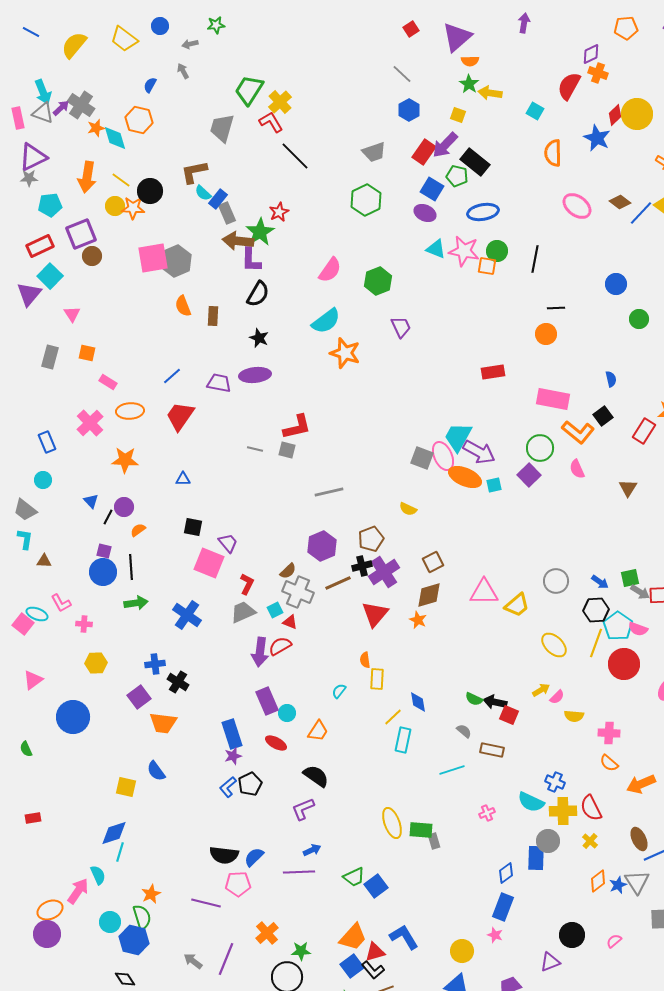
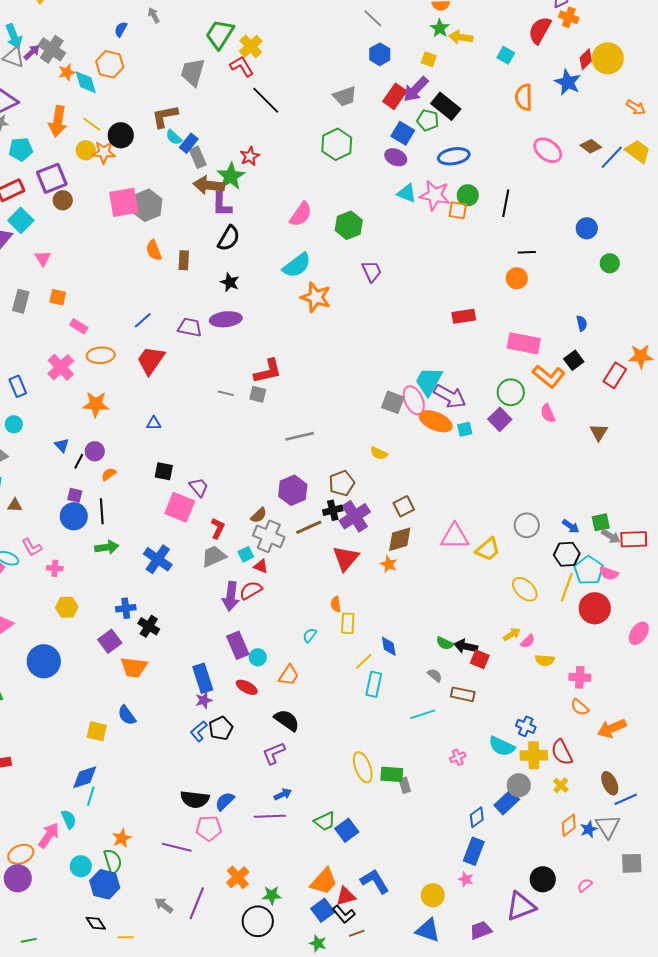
blue rectangle: (536, 858) -> (507, 802), turned 45
purple triangle: (550, 962) -> (521, 906), size x1.5

